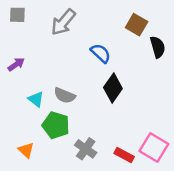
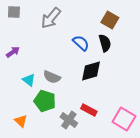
black semicircle: (158, 47) -> (105, 43), moved
black diamond: (113, 88) -> (91, 71), turned 40
red rectangle: (124, 155) -> (89, 110), moved

